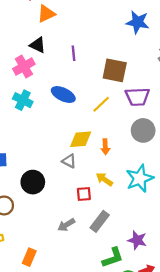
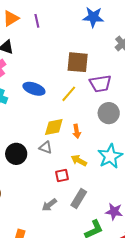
purple line: (74, 53) -> (37, 21), moved
black circle: (33, 182) -> (16, 154), moved

